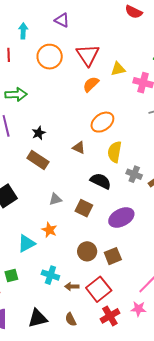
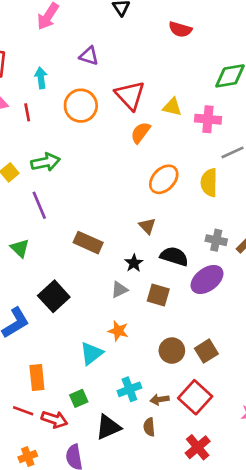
yellow triangle: (118, 69) -> (172, 107), turned 35
black star: (39, 133) -> (134, 263), moved
brown triangle: (79, 148) -> (147, 226), moved, turned 32
yellow semicircle: (115, 152) -> (209, 183), moved
purple ellipse: (121, 217) -> (207, 279), moved
cyan cross: (50, 275) -> (129, 389), turned -30
red cross: (110, 316) -> (198, 447), moved
black triangle: (38, 318) -> (108, 427), moved
brown semicircle: (71, 319) -> (149, 427), moved, turned 32

